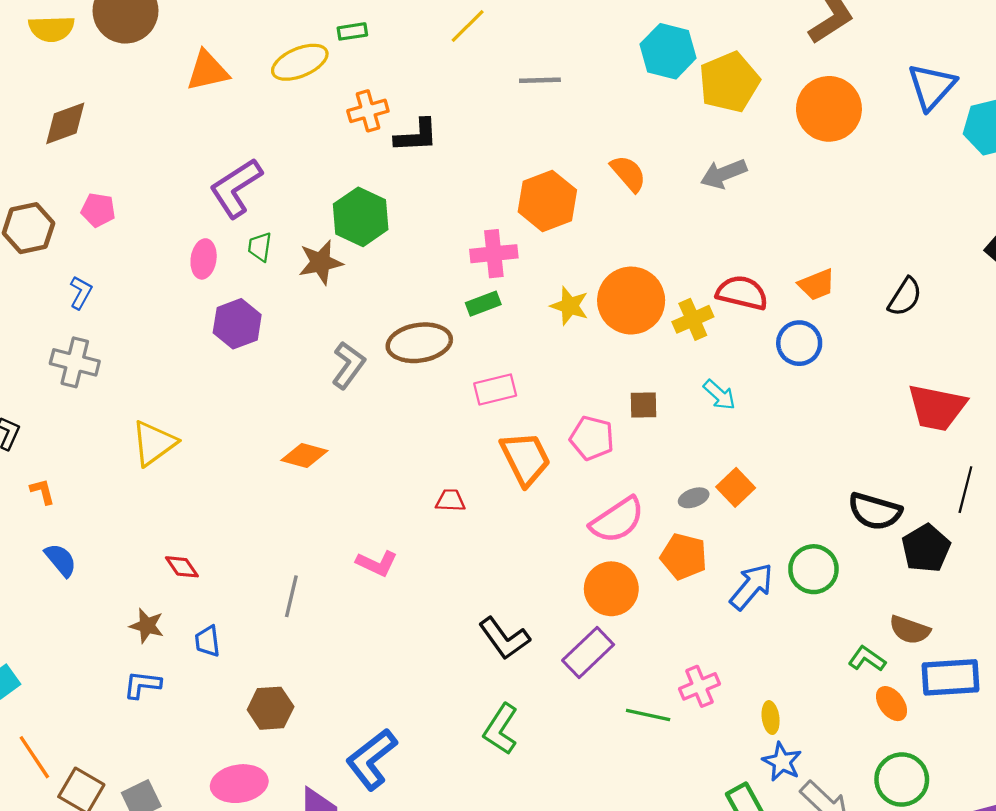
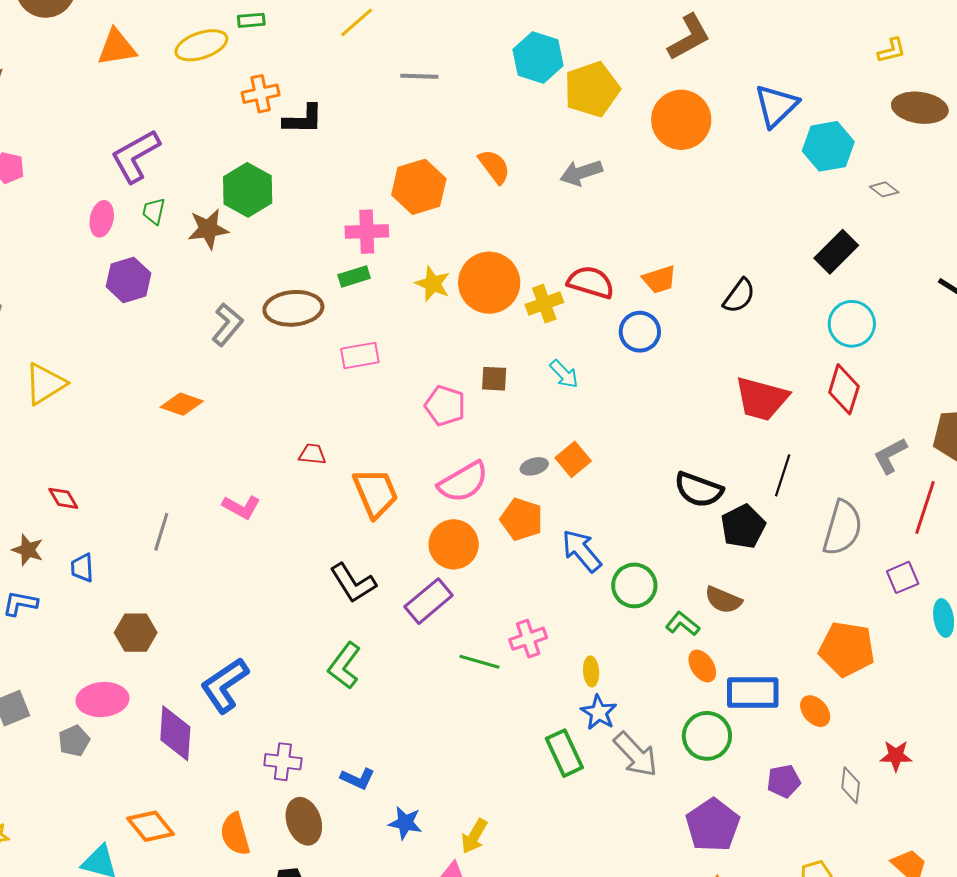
orange trapezoid: (525, 459) -> (376, 493), moved
green circle: (813, 569) -> (634, 585), moved
blue arrow: (752, 587) -> (582, 551), turned -84
blue rectangle: (951, 677) -> (753, 692), moved

